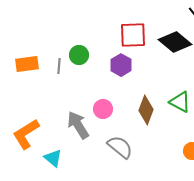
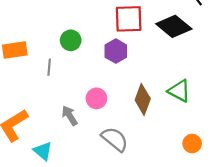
gray line: (59, 66) -> (49, 67), moved
gray arrow: (78, 125) -> (70, 116), size x0.7

